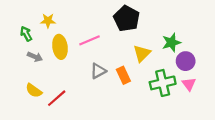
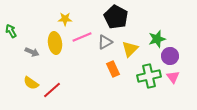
yellow star: (48, 21) -> (65, 19), moved
green arrow: (26, 34) -> (11, 31), moved
gray triangle: (98, 71) -> (105, 42), moved

